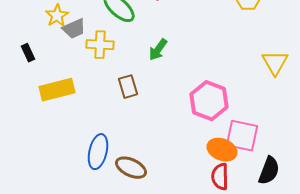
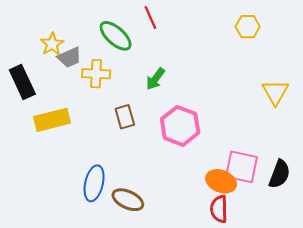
black rectangle: (28, 53) -> (22, 82), size x1.8
pink hexagon: (209, 101) -> (180, 126), moved
black semicircle: (269, 171) -> (279, 174), moved

